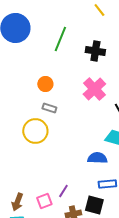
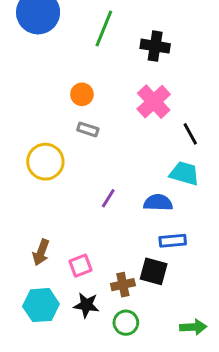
yellow circle: (35, 131) -> (45, 162), moved
purple line: (63, 191) -> (108, 198), moved
brown arrow: (17, 202) -> (41, 252), moved

